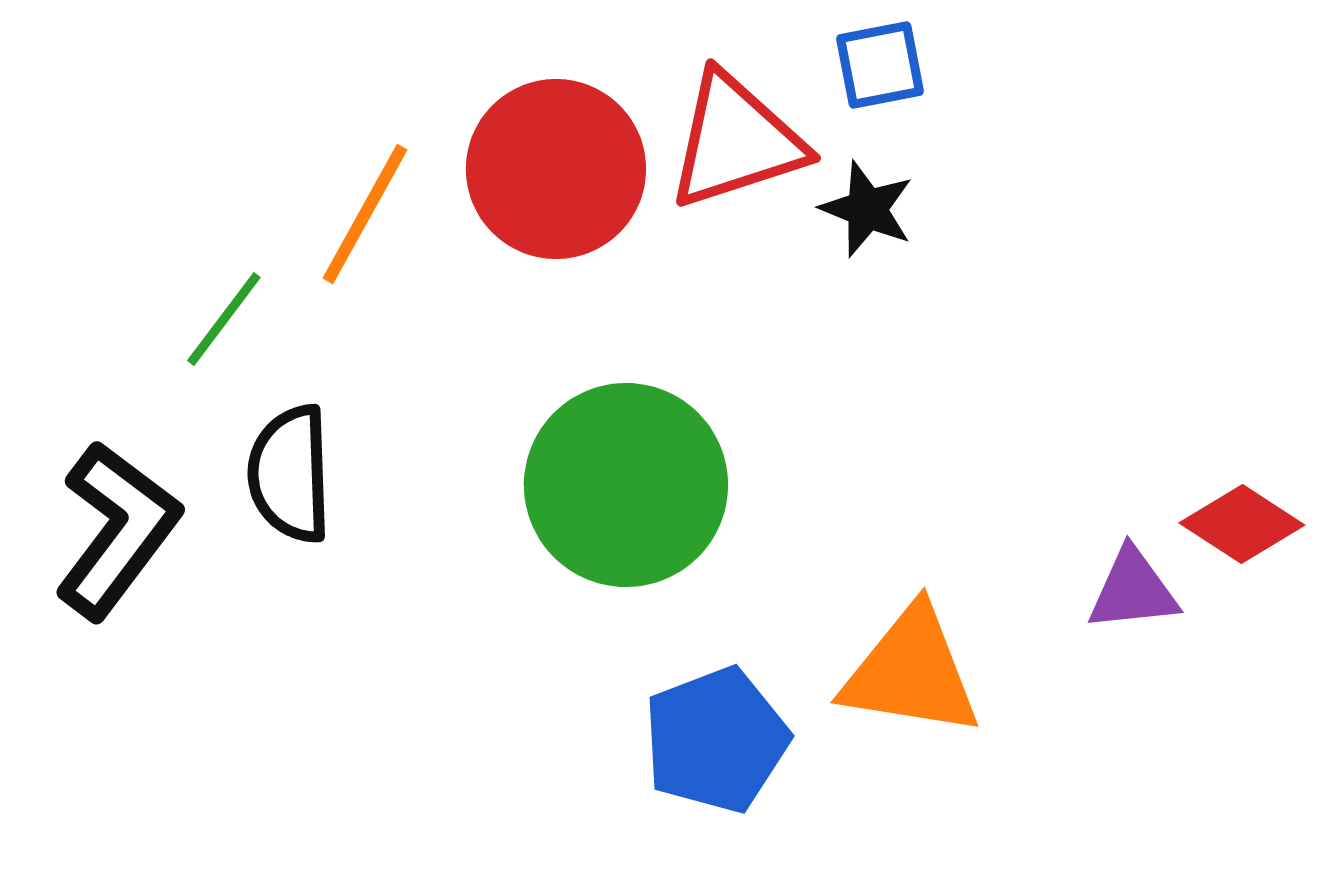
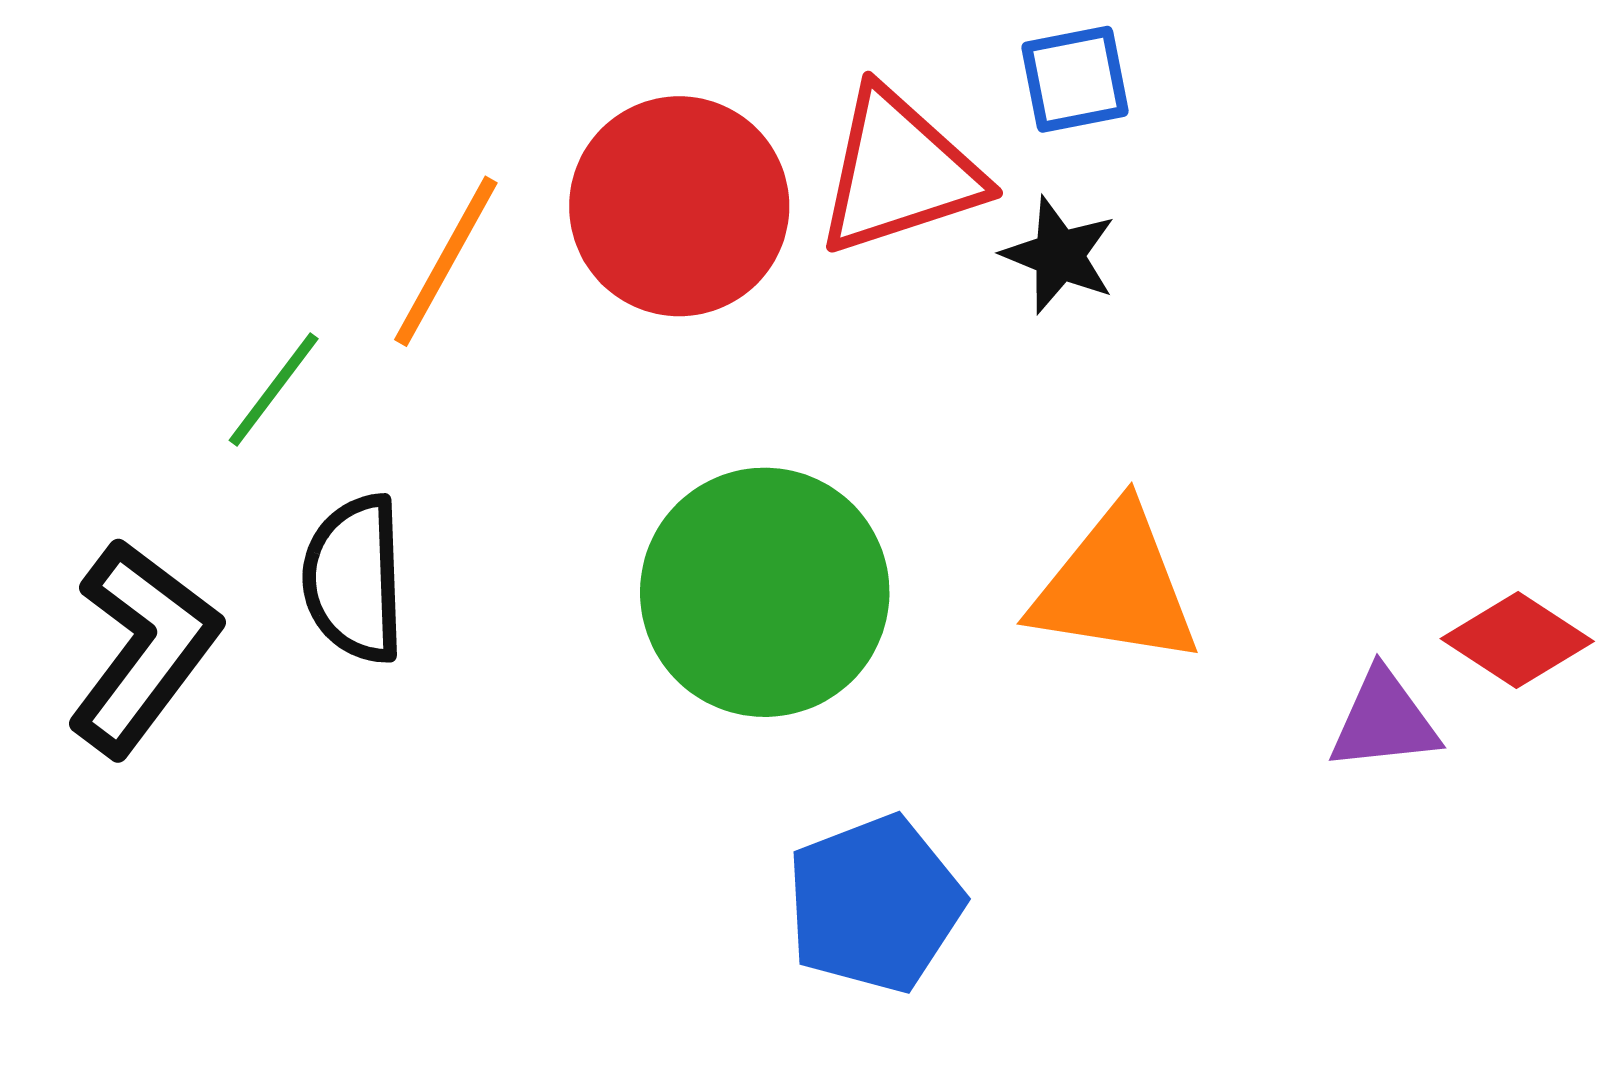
orange triangle: (911, 672) -> (1115, 586), moved

